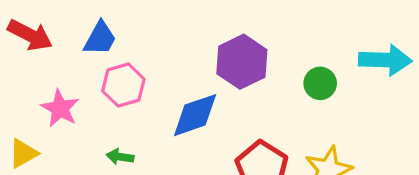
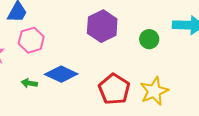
blue diamond: (195, 115) -> (61, 74), moved, turned 44

